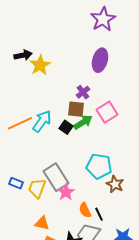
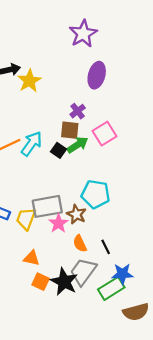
purple star: (103, 19) -> (83, 34), moved
gray rectangle: (56, 177) -> (47, 206), turned -68
brown star: (115, 184) -> (76, 214), moved
black line: (99, 214) -> (106, 247), moved

